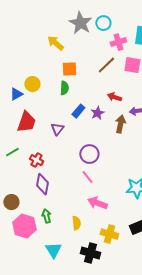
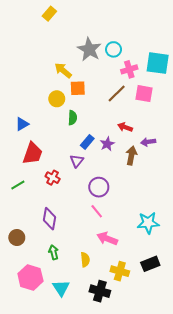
orange square: (69, 69) -> (78, 88), moved
yellow circle: (32, 84) -> (57, 99), moved
purple triangle: (57, 129) -> (77, 161), moved
red cross: (36, 160) -> (53, 178), moved
pink hexagon: (24, 226) -> (30, 277), moved

